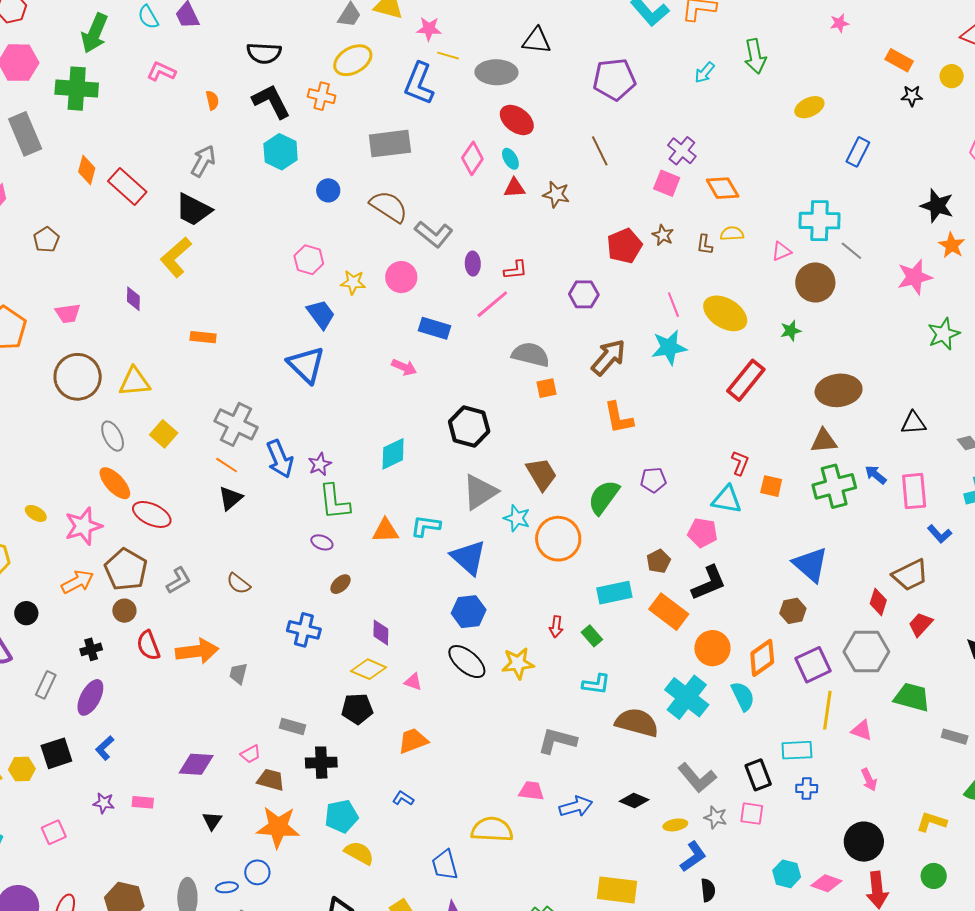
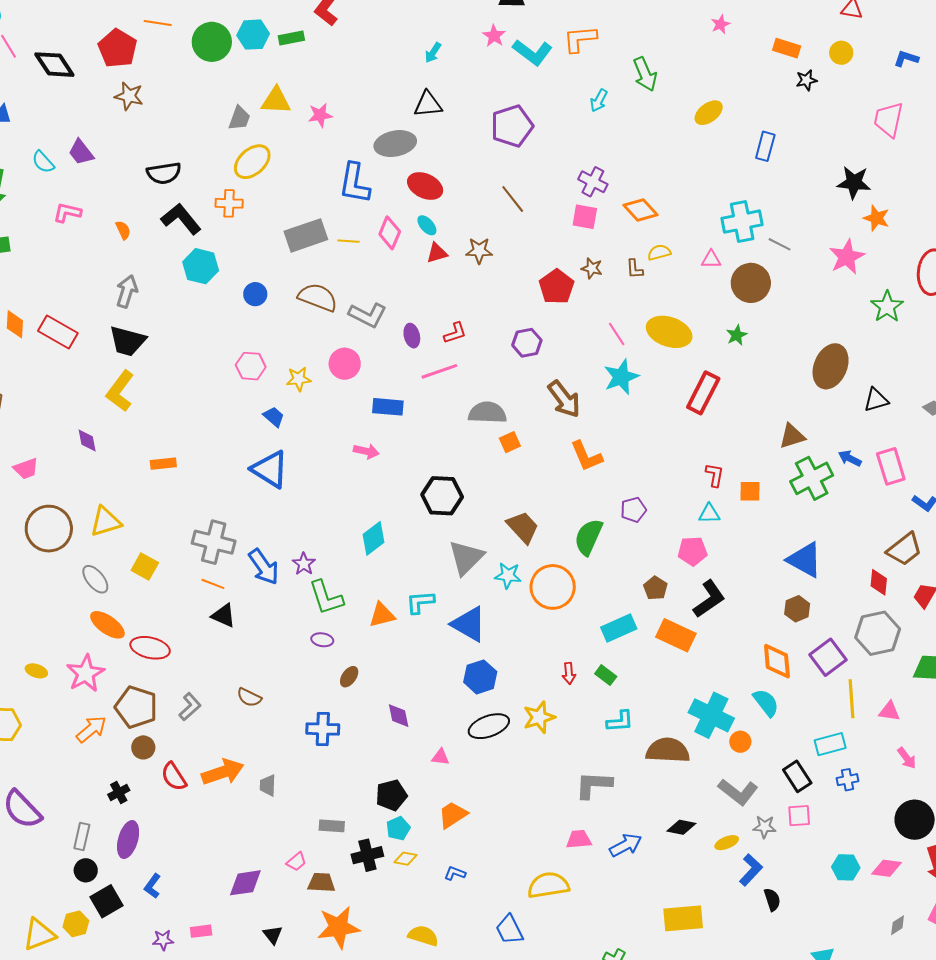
yellow line: (448, 56) -> (348, 241), moved
blue L-shape: (419, 84) -> (355, 183), moved
pink triangle: (781, 251) -> (711, 259), turned 35
pink line: (492, 304) -> (439, 371), turned 33
blue trapezoid: (321, 314) -> (274, 417), size x0.7
brown arrow: (609, 357) -> (564, 399), turned 114
brown ellipse: (839, 390) -> (831, 366), moved, turned -48
black triangle: (230, 498) -> (224, 616), turned -44
cyan triangle: (727, 500) -> (709, 514), size x0.7
black circle: (26, 613) -> (86, 870), moved
orange circle: (712, 648) -> (740, 742), moved, size x0.6
orange diamond: (762, 658) -> (777, 661), turned -48
black ellipse: (467, 662) -> (489, 726), turned -48
yellow diamond: (369, 669) -> (406, 859), moved, size x0.7
cyan pentagon: (341, 816) -> (398, 828), moved, size x0.7

